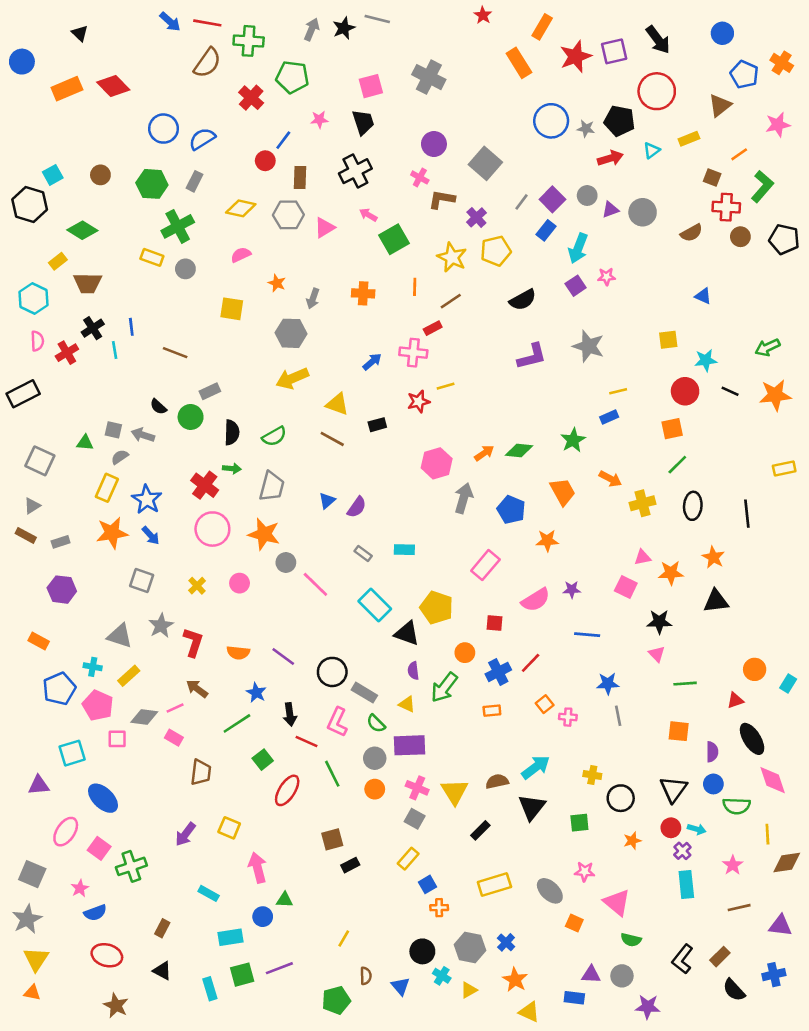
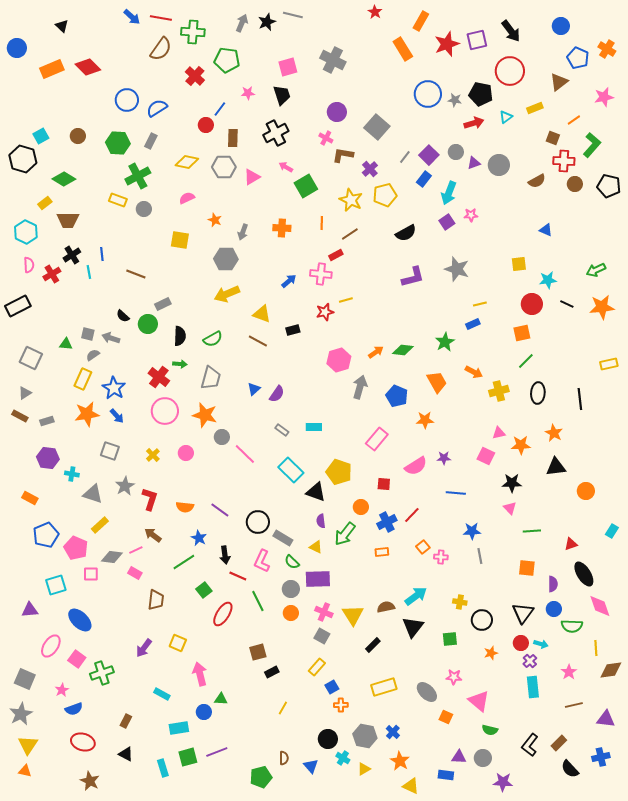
cyan cross: (93, 667) -> (72, 474), moved
orange circle: (755, 669) -> (586, 491), moved
yellow line: (344, 939) -> (283, 708), moved

